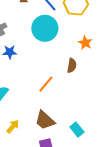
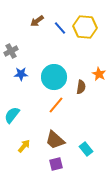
cyan circle: (45, 28) -> (54, 77), moved
orange star: (85, 43) -> (99, 74), moved

